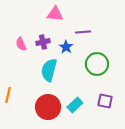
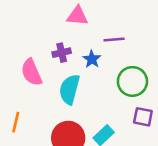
pink semicircle: (21, 44) -> (31, 72), moved, size x1.5
purple square: (105, 101) -> (143, 117), moved

